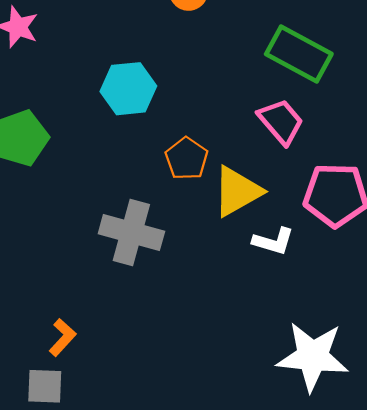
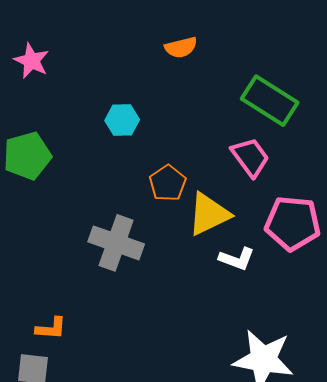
cyan hexagon: (128, 89) -> (122, 120), size x0.7
orange L-shape: (62, 337) -> (51, 328), turned 48

